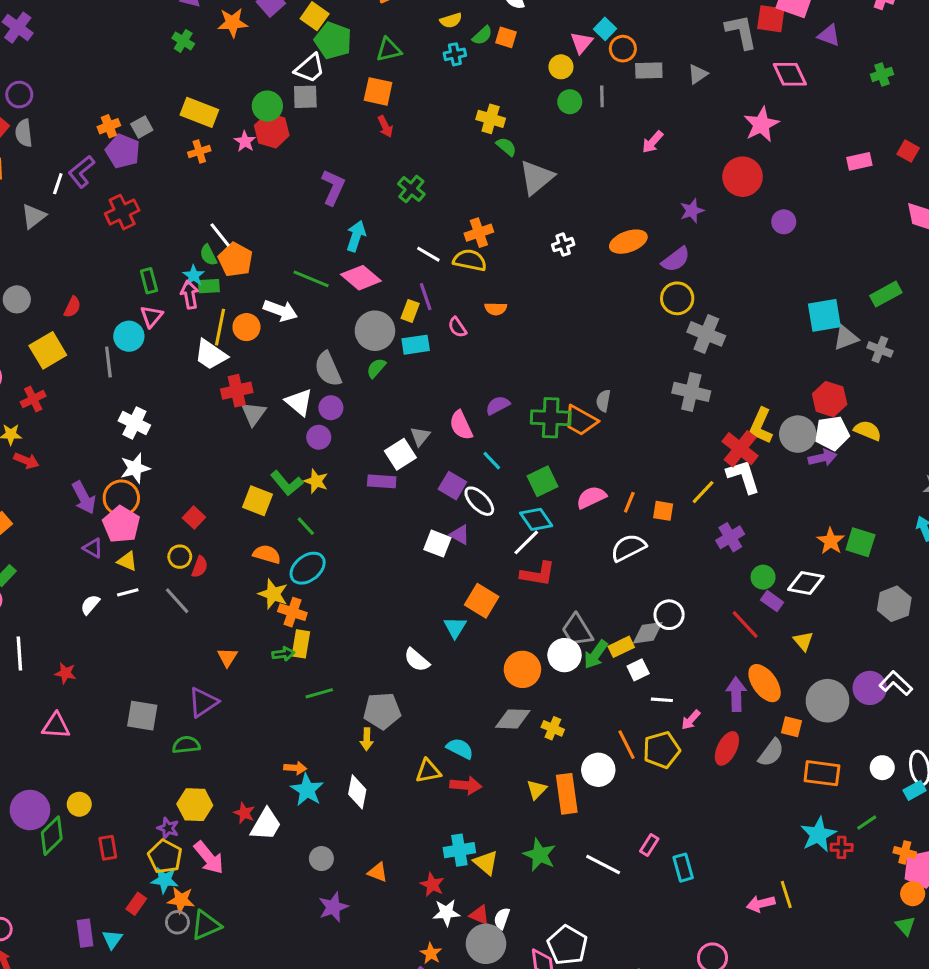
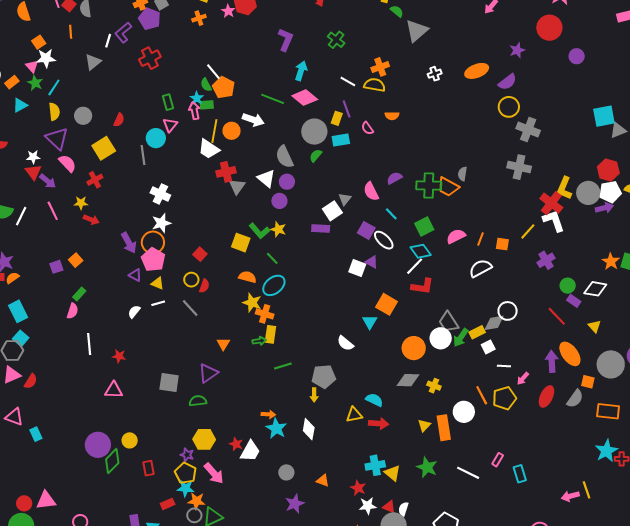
red rectangle: (136, 904) -> (168, 504), turned 32

